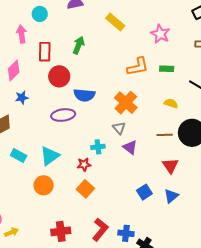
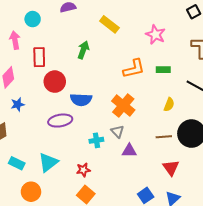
green arrow: (79, 45) -> (83, 50), moved
yellow semicircle: (171, 103) -> (169, 105), turned 96
cyan cross: (98, 147) -> (96, 140), moved
purple triangle: (130, 147) -> (129, 151), turned -35
orange circle: (44, 185) -> (31, 192), moved

